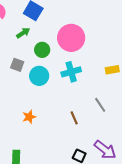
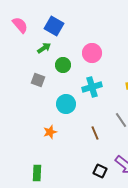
pink circle: (71, 38) -> (92, 53), size x0.7
cyan circle: (39, 76) -> (66, 104), moved

